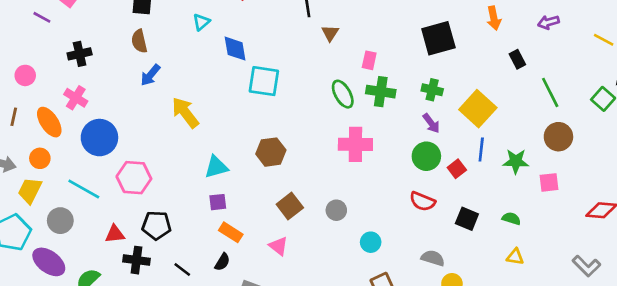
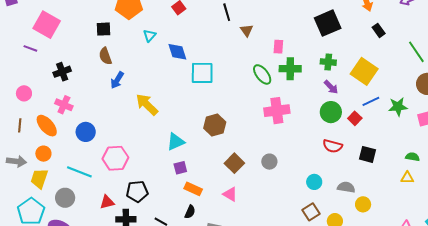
black rectangle: (517, 59) -> (379, 30), moved
blue circle: (99, 138) -> (86, 132), size x0.7
blue line: (481, 150) -> (371, 101), turned 66
green semicircle: (511, 219) -> (412, 157), moved
cyan circle: (371, 242) -> (314, 182), moved

